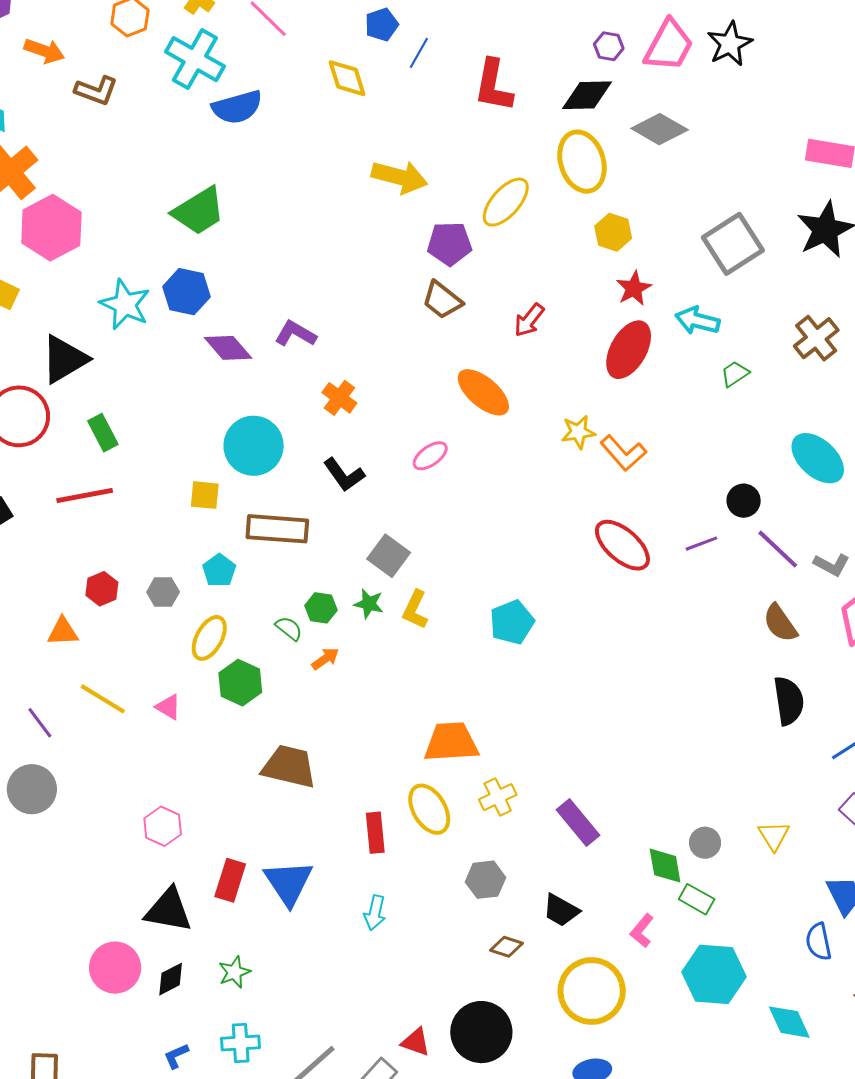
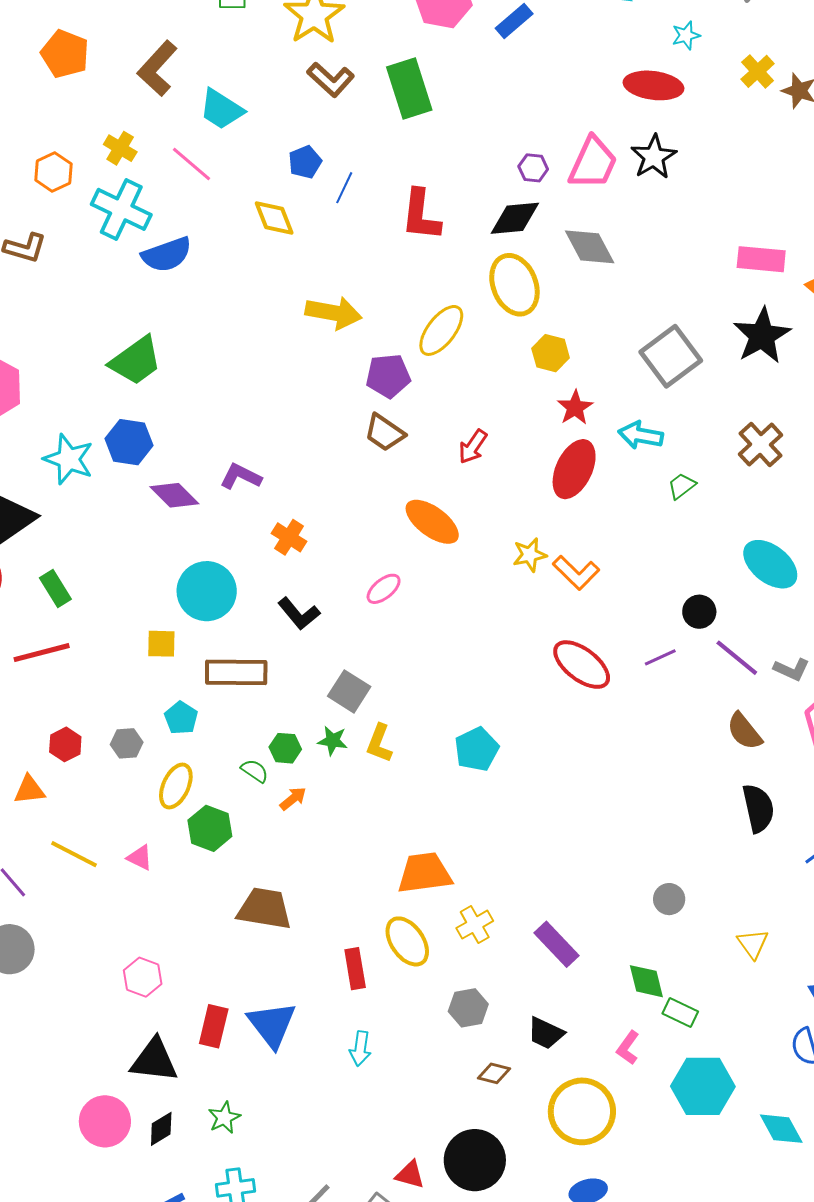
gray diamond: (660, 129) -> (590, 247), turned 36
gray circle: (705, 843) -> (669, 899), moved

